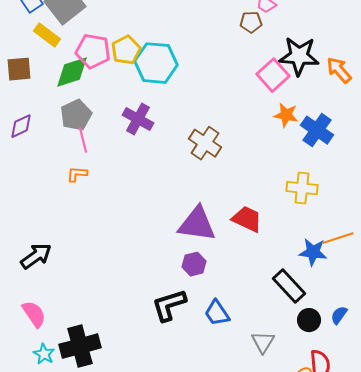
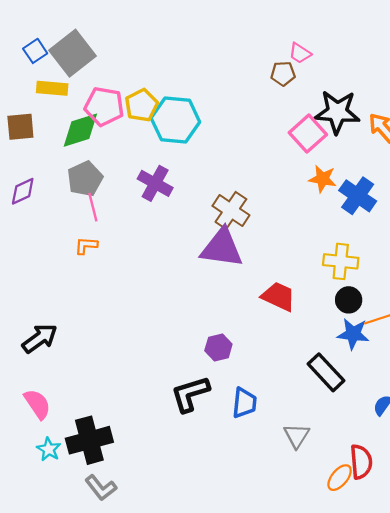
yellow rectangle: (47, 35) -> (52, 88), turned -32
purple triangle: (197, 224) -> (222, 248), moved
blue trapezoid: (217, 313) -> (245, 403), turned -140
black circle: (309, 320) -> (349, 300), moved

